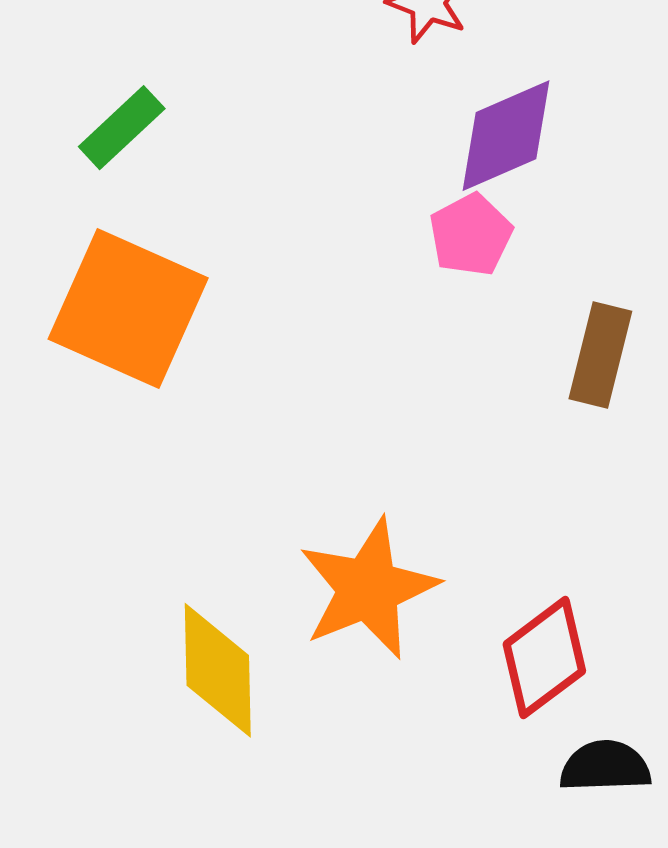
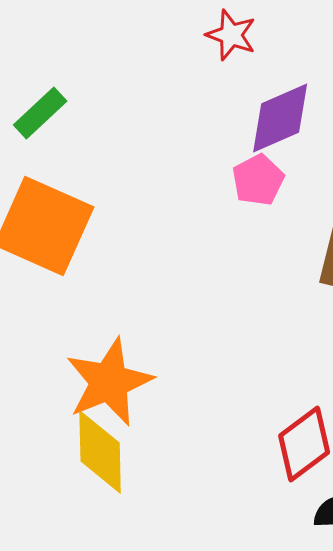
orange star: (368, 589) -> (109, 382), moved

